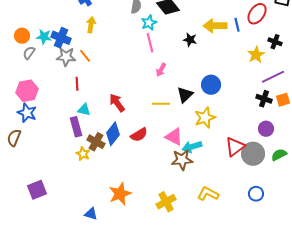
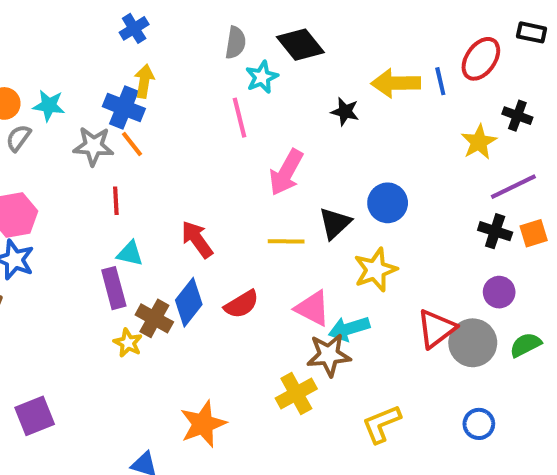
blue cross: (61, 38) -> (124, 108), moved
pink line: (150, 43) -> (240, 118), moved
pink arrow: (161, 70) -> (286, 172), size x1.6
yellow L-shape: (208, 194) -> (381, 424), turned -50
yellow cross: (166, 202) -> (296, 393), moved

